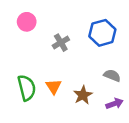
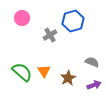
blue hexagon: (102, 33) -> (73, 21), moved
green semicircle: (27, 88) -> (22, 72), turned -35

